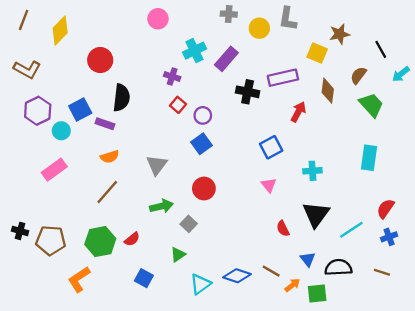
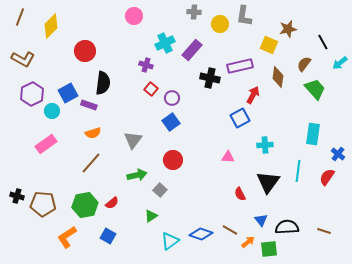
blue square: (271, 147) -> (240, 118), moved
pink triangle: (269, 185) -> (228, 157), turned -48
cyan line: (351, 230) -> (298, 171), moved, turned -50
blue cross: (389, 237) -> (338, 154), moved, turned -32
blue square: (144, 278) -> (108, 236), moved

